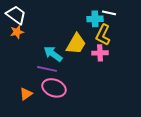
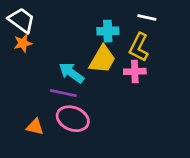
cyan cross: (95, 19) -> (108, 31), moved
orange triangle: (26, 94) -> (35, 127), turned 48

